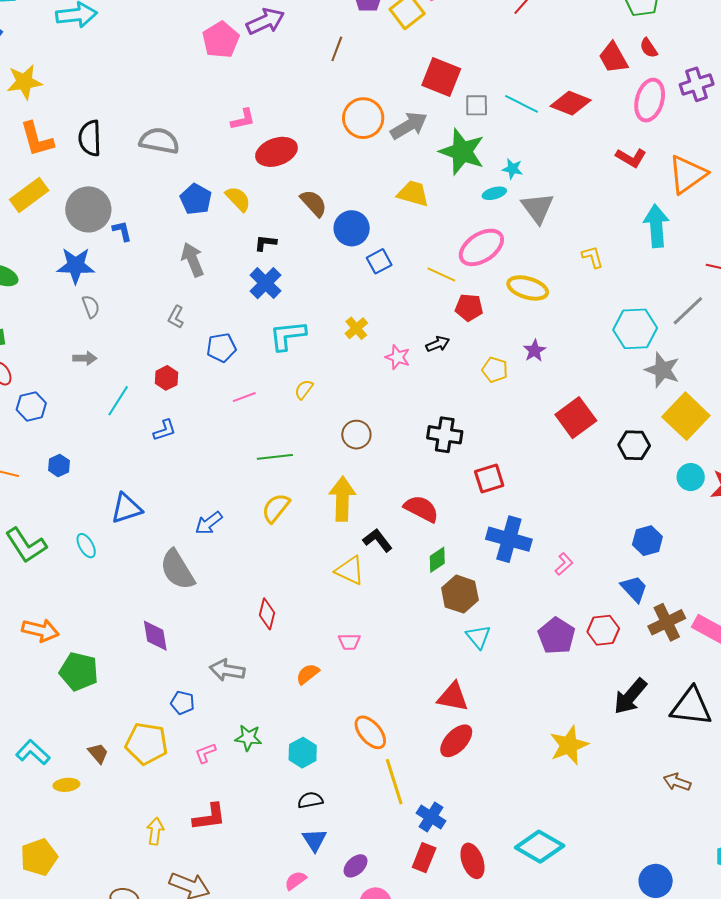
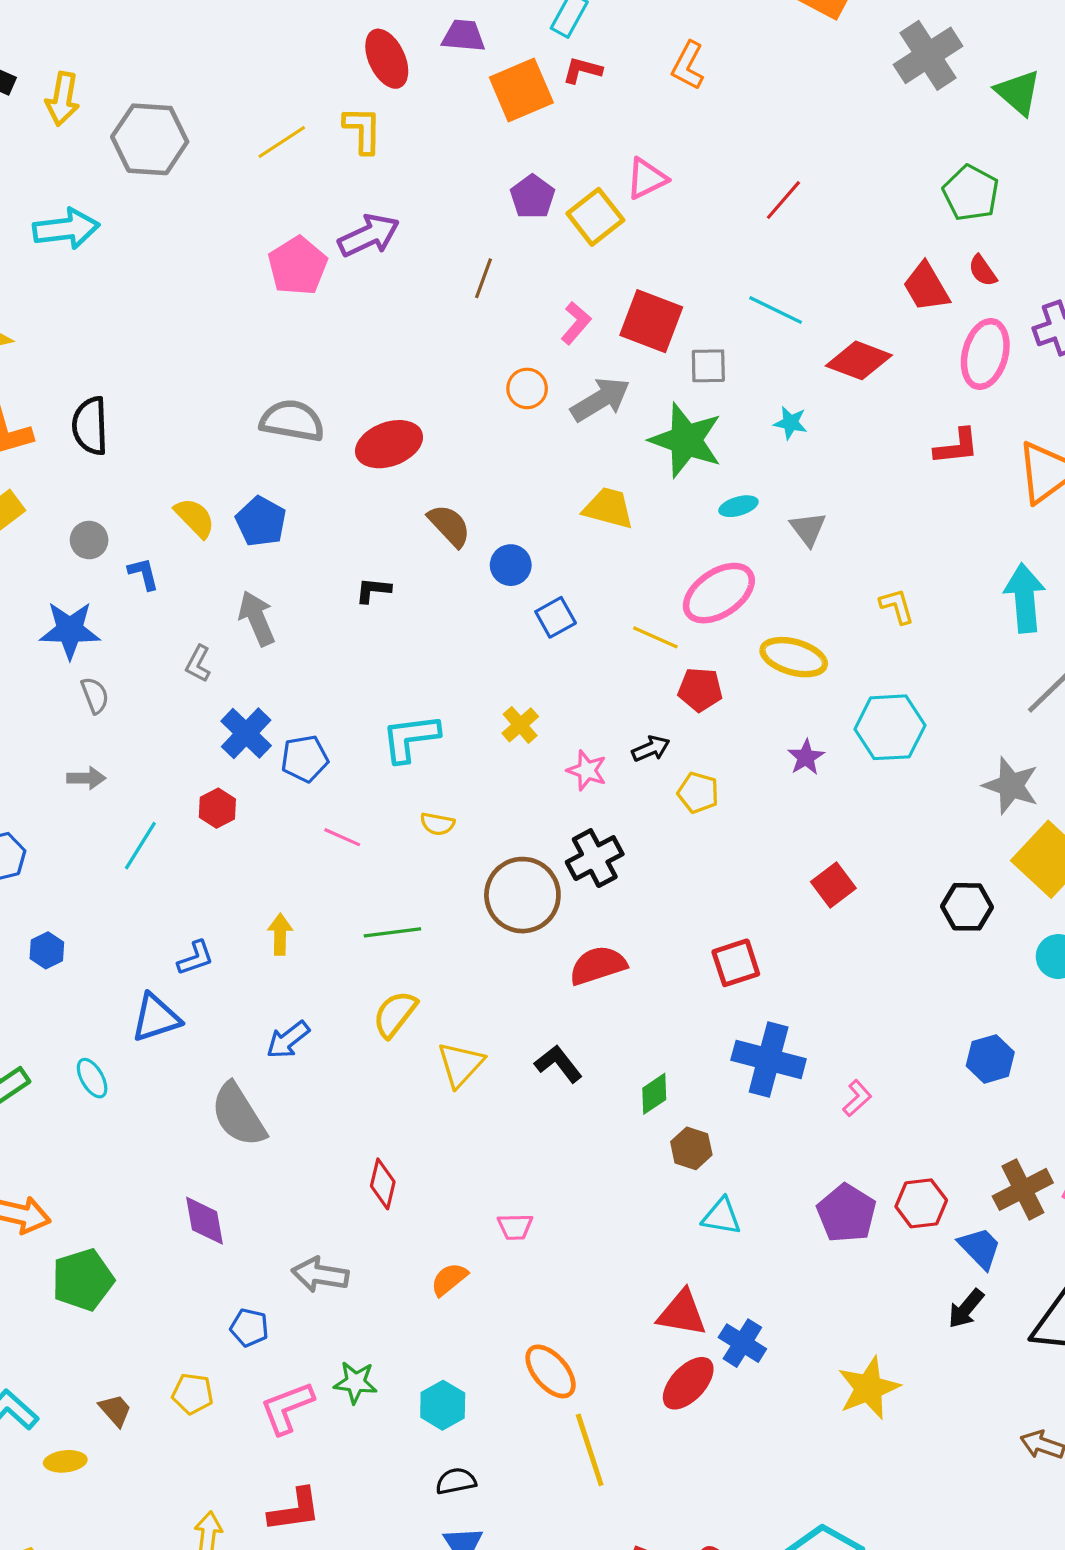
cyan line: (522, 104) -> (776, 310), moved
orange circle: (363, 118) -> (527, 388), size x0.6
pink L-shape: (243, 119) -> (576, 323), moved, turned -36
gray semicircle: (159, 141) -> (292, 421), moved
red L-shape: (631, 158) -> (957, 447), turned -36
cyan star: (512, 169) -> (790, 423), moved
yellow semicircle: (238, 199) -> (195, 518), moved
gray triangle: (538, 208) -> (808, 529), size x0.7
gray circle: (88, 209) -> (89, 540), size x0.5
cyan arrow: (656, 226) -> (1025, 598), moved
blue circle: (352, 228) -> (511, 565), size x0.7
blue cross: (266, 283) -> (246, 733), moved
gray L-shape: (176, 317) -> (198, 664), moved
cyan hexagon: (635, 329) -> (890, 727), moved
yellow pentagon: (495, 370) -> (698, 793), moved
yellow semicircle: (304, 389) -> (437, 824), turned -115
pink line: (244, 397) -> (342, 837), turned 45
red square: (576, 418) -> (833, 885), moved, size x0.7
blue L-shape: (165, 430) -> (195, 958), moved
brown circle: (356, 435) -> (522, 895), size x1.6
black cross: (445, 435) -> (595, 858), moved, turned -36
yellow arrow: (342, 499) -> (280, 934), moved, size x0.6
red semicircle: (421, 509) -> (598, 965), moved, turned -45
yellow triangle: (350, 570) -> (460, 1064), moved, turned 48
blue trapezoid: (634, 589) -> (980, 1248), moved
brown hexagon: (460, 594) -> (691, 1148), size x0.7
cyan triangle: (478, 637) -> (721, 1216), turned -40
green pentagon: (79, 672) -> (83, 1280), turned -30
black arrow: (630, 696) -> (966, 1309), size x0.7
yellow pentagon: (147, 744) -> (193, 1394), size x0.6
pink L-shape: (205, 753) -> (287, 1408), size x1.6
blue cross: (431, 817) -> (742, 1343), moved

